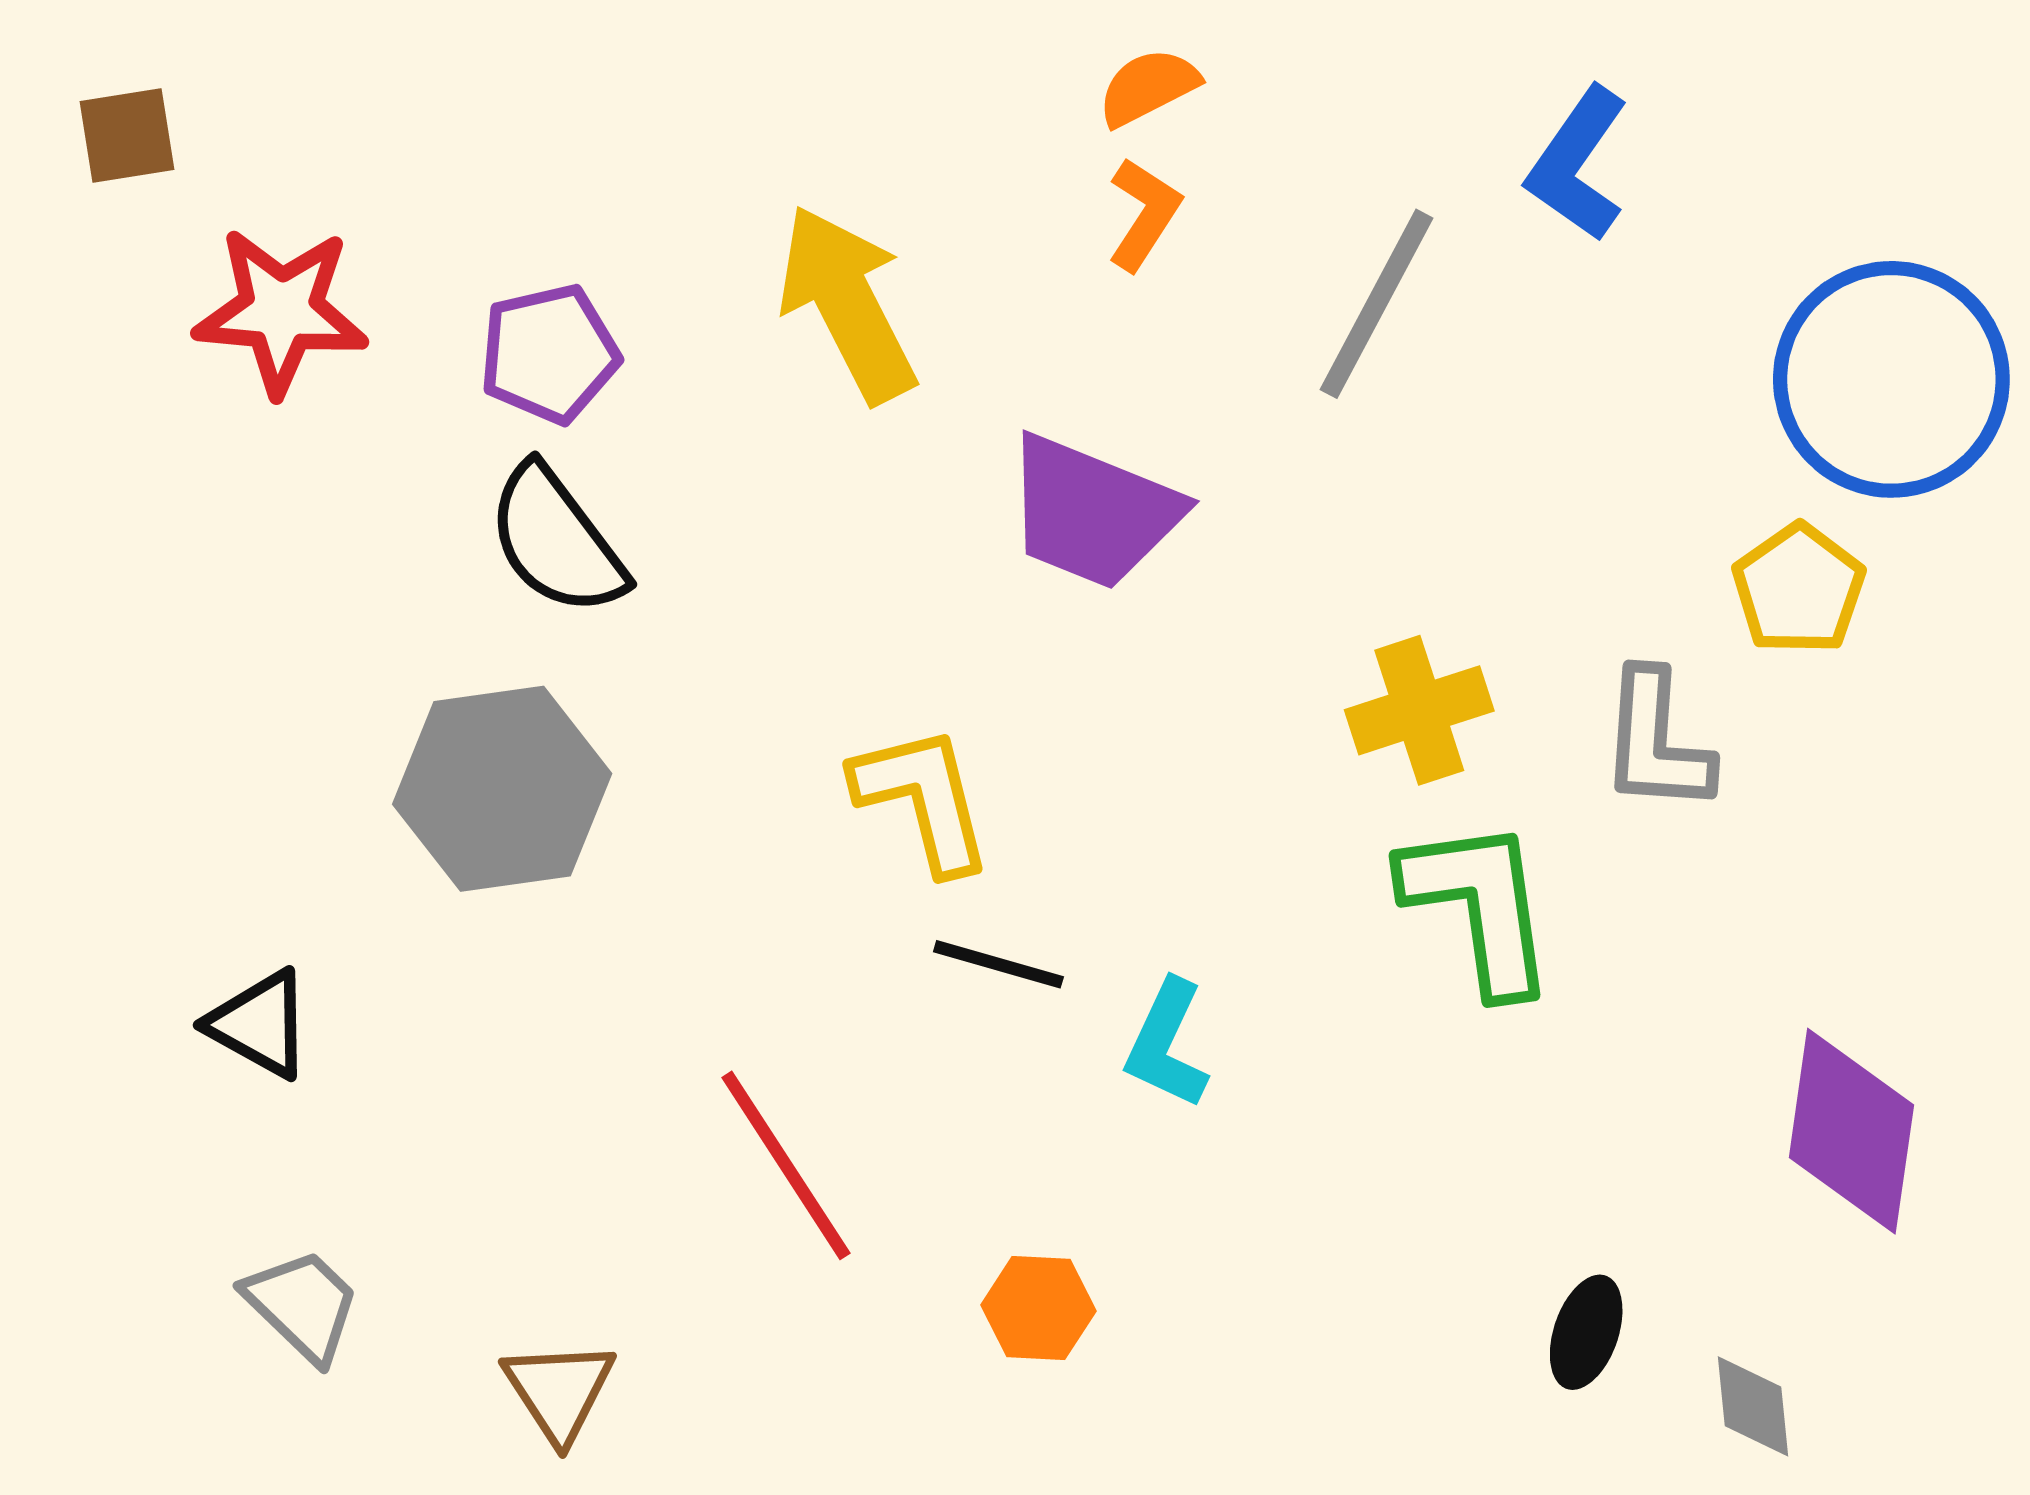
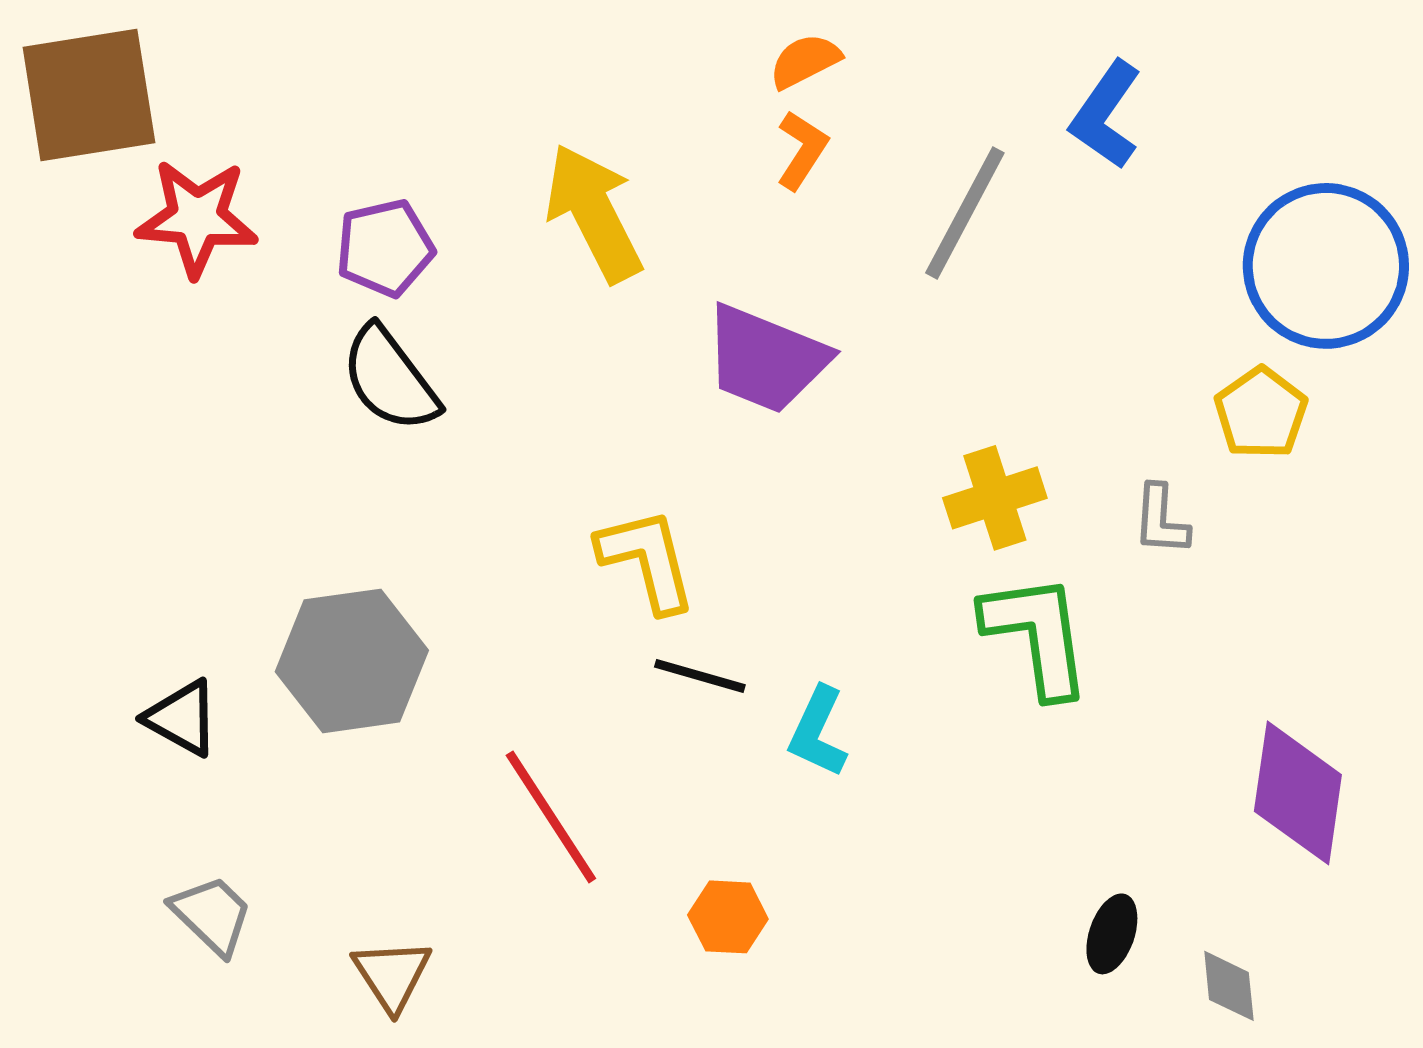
brown square: (127, 136) -> (89, 95), size x2.0
gray L-shape: (1656, 742) -> (1161, 520), size x0.7
gray hexagon: (502, 789) -> (352, 661), moved

